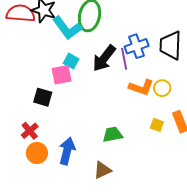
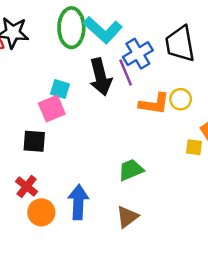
cyan L-shape: (67, 28) -> (103, 30), moved
black arrow: (104, 58) -> (101, 77), turned -40
yellow square: (157, 125) -> (194, 147), moved

